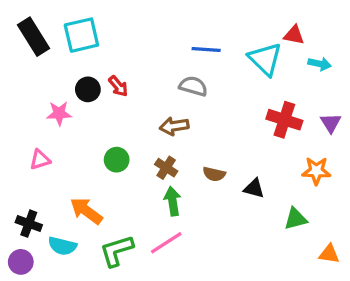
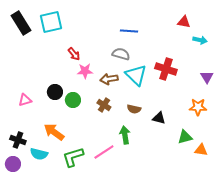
cyan triangle: (265, 59) -> (136, 75), moved
black circle: (88, 89) -> (55, 92), moved
pink star: (59, 113) -> (85, 71), moved
red cross: (284, 120) -> (166, 69), moved
green arrow: (173, 201) -> (125, 135), moved
orange triangle: (329, 254) -> (201, 150), moved

